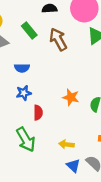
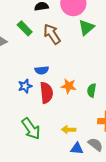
blue semicircle: (22, 68) -> (42, 70), moved
red semicircle: (38, 113) -> (46, 93), moved, size x1.5
blue triangle: (73, 166) -> (77, 149), turned -32

